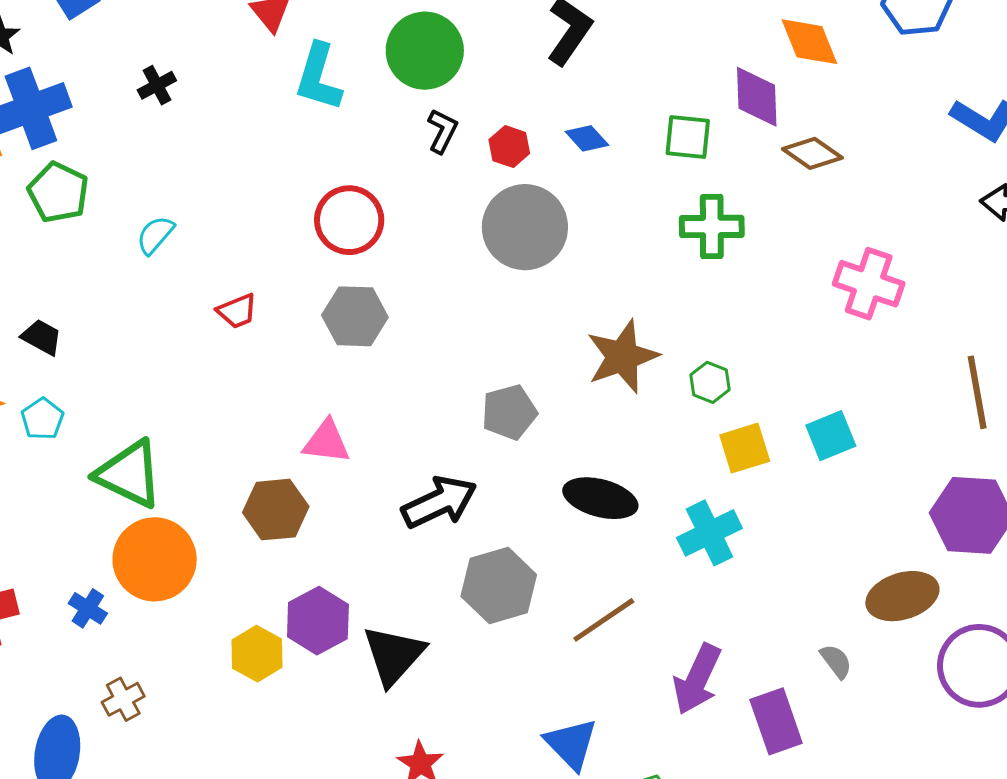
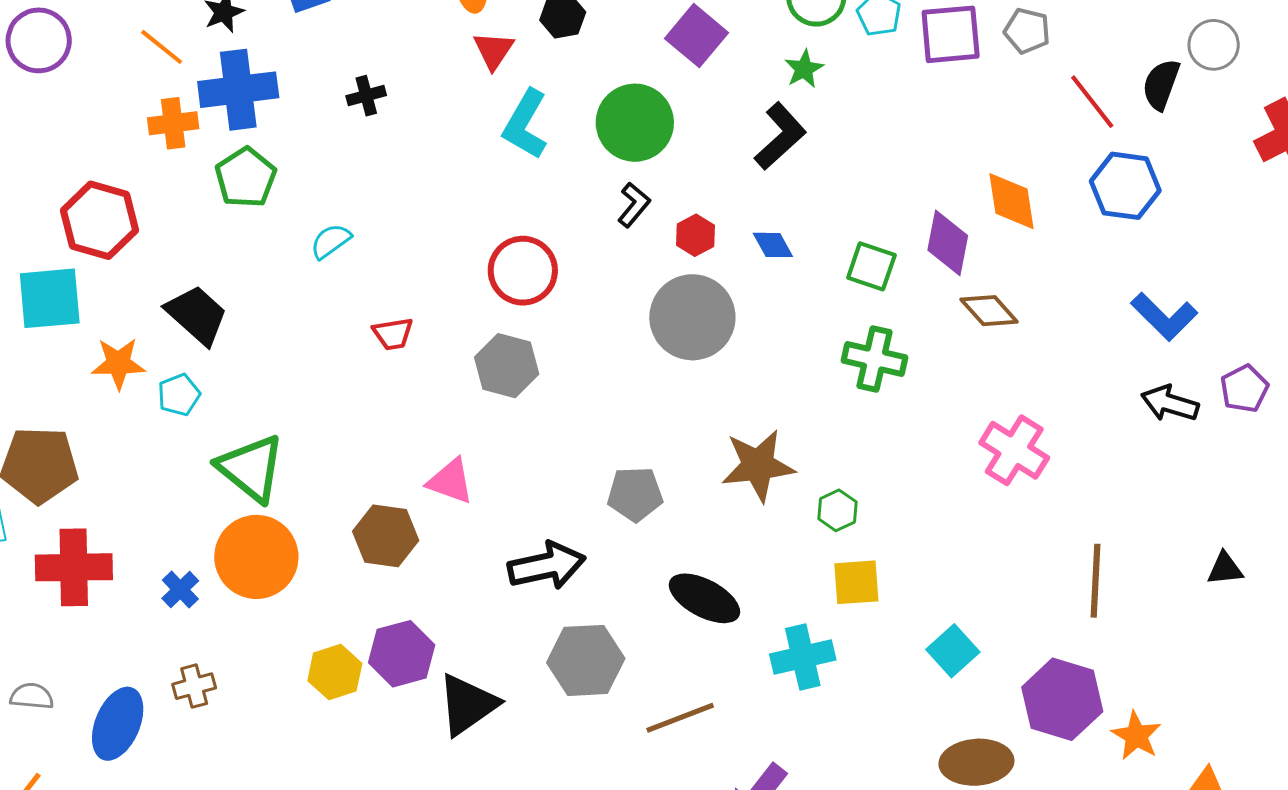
black trapezoid: (42, 337) -> (197, 315), size x1.6
cyan square: (831, 436) -> (953, 651), moved, turned -33

